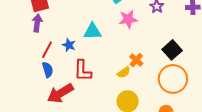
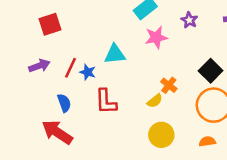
purple arrow: (37, 23) -> (39, 66), moved, turned 66
red line: (47, 50) -> (71, 68), moved
red arrow: (60, 93) -> (57, 132), moved, turned 68

